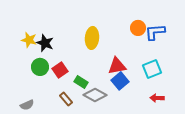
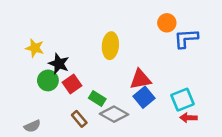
orange circle: (138, 28) -> (167, 23), moved
black star: (45, 43) -> (59, 64), moved
cyan square: (152, 69) -> (182, 100), moved

